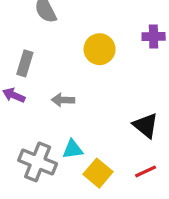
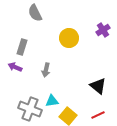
purple cross: (154, 36) -> (103, 30), turned -32
gray arrow: (63, 100) -> (46, 70), turned -80

